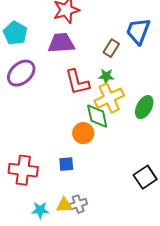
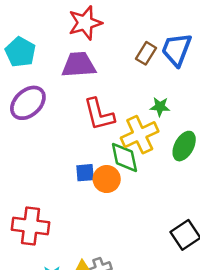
brown rectangle: (111, 48) -> (146, 53), moved
green star: (106, 76) -> (160, 107), moved
blue square: (66, 164) -> (85, 173), moved

